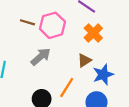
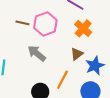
gray arrow: (41, 57) -> (37, 53), turned -96

